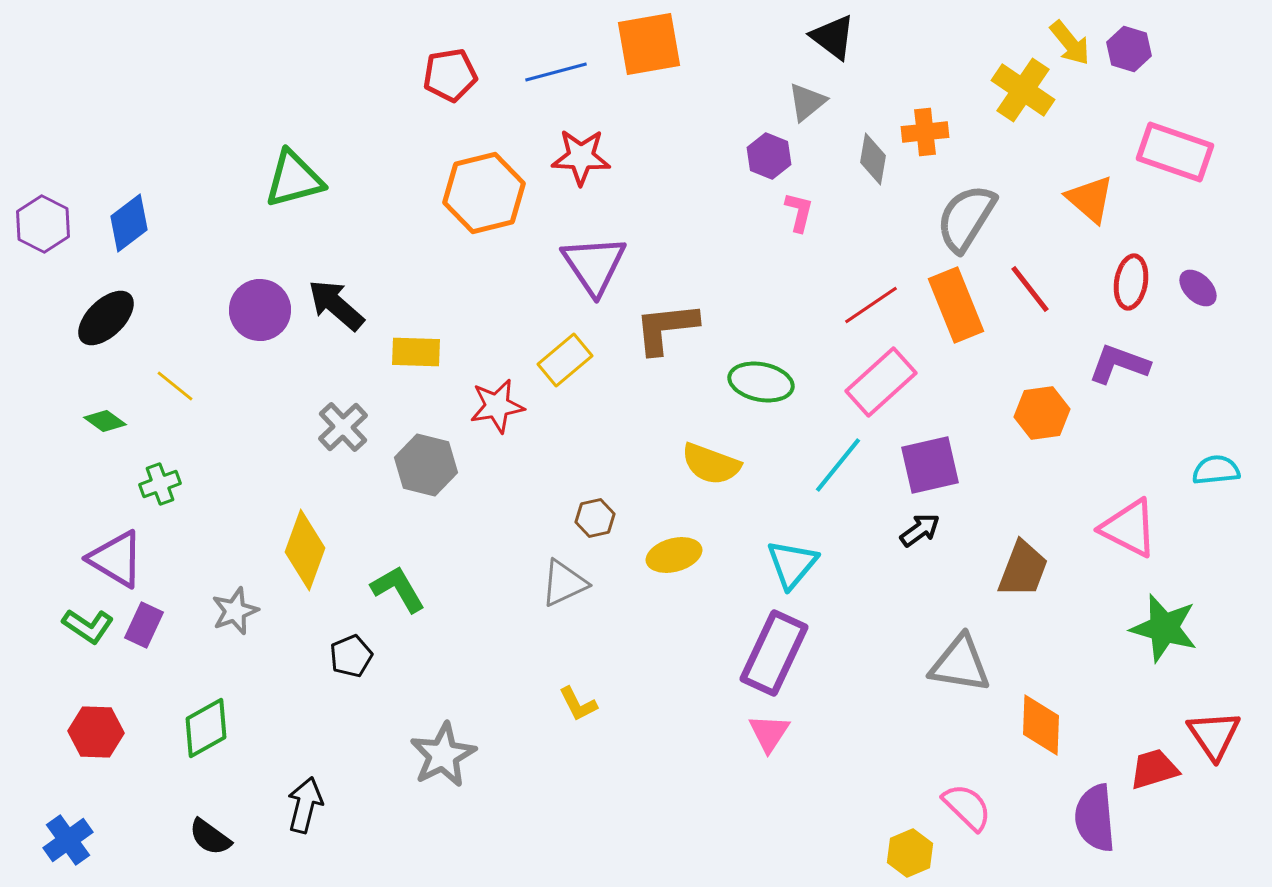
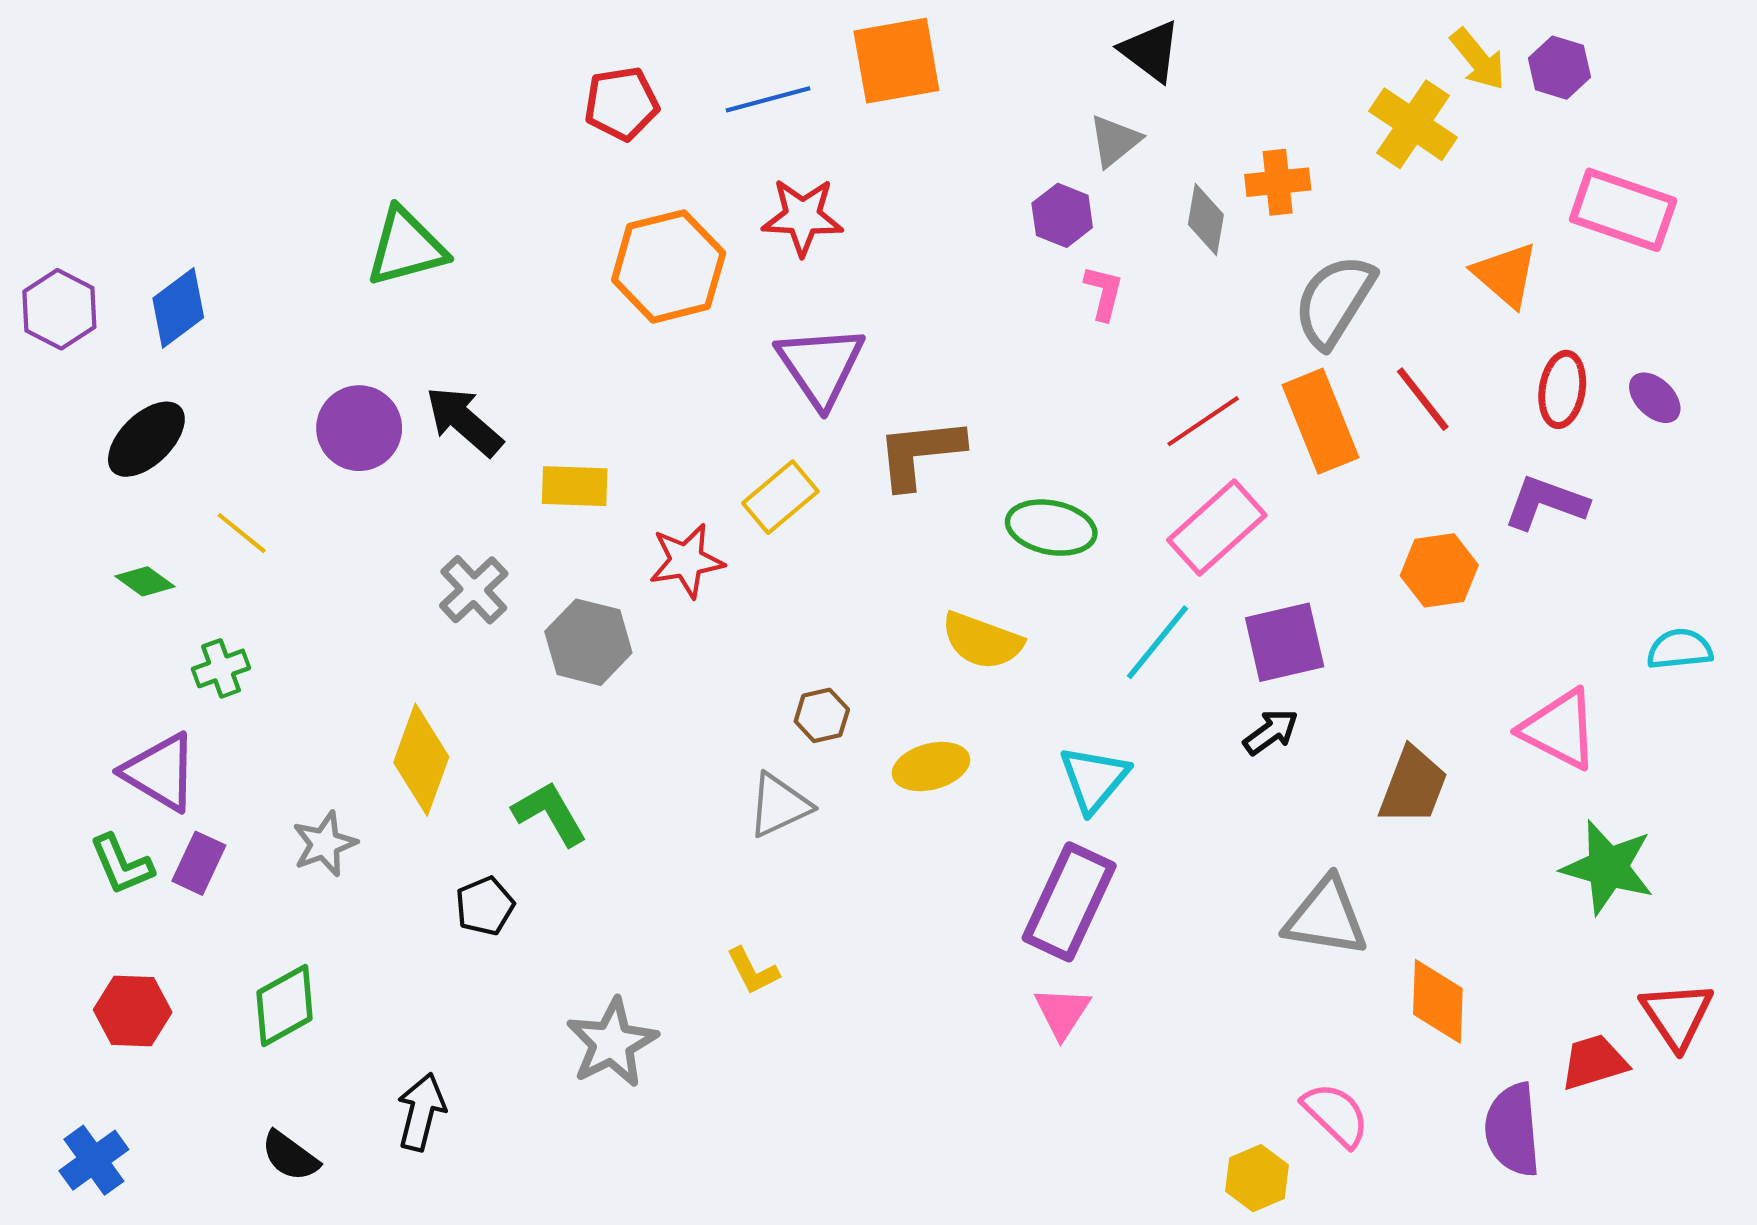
green L-shape: (88, 626) -> (122, 865), turned 33
yellow L-shape: (578, 704) -> (753, 971), moved

